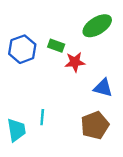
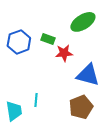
blue triangle: (103, 88) -> (88, 75), size x1.4

